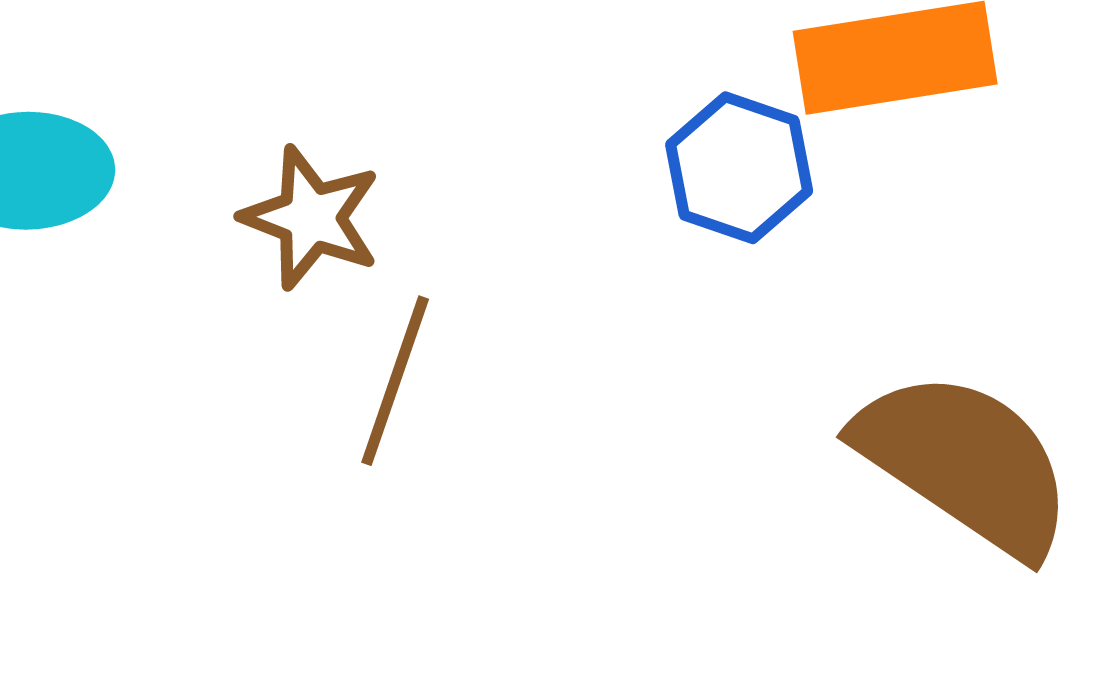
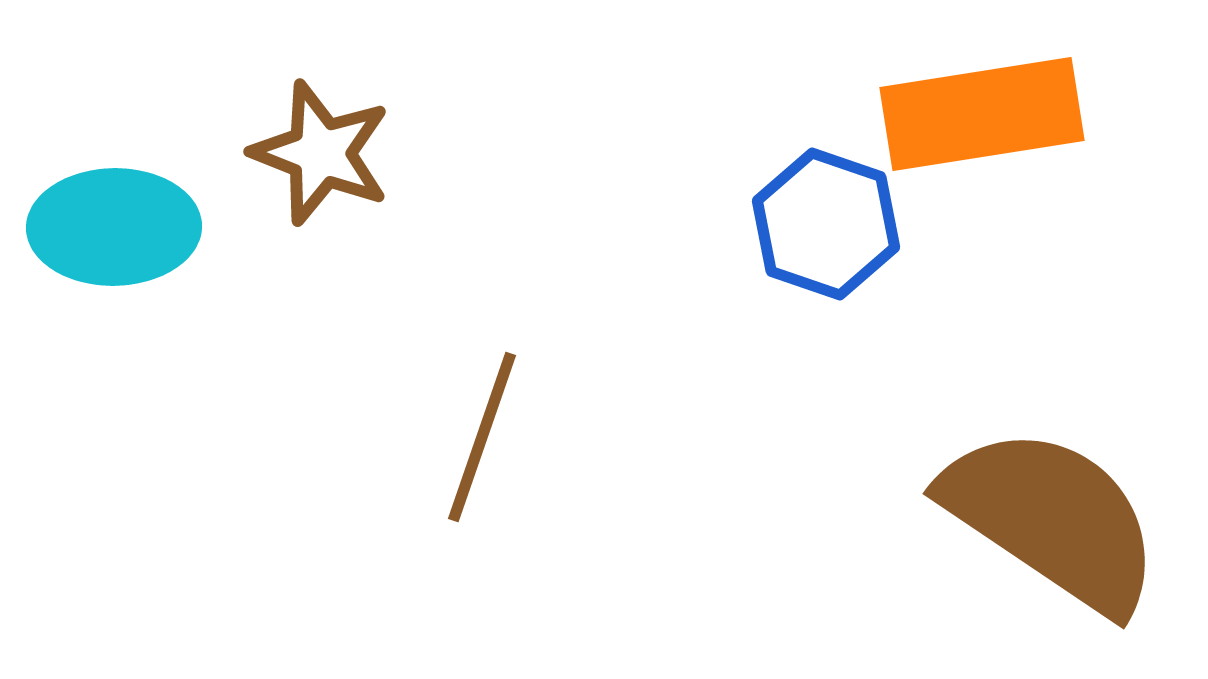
brown star: (311, 218) -> (321, 153), moved

